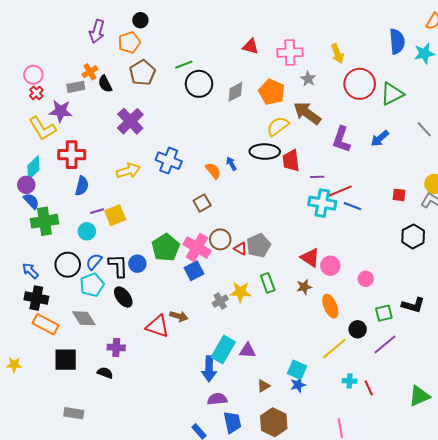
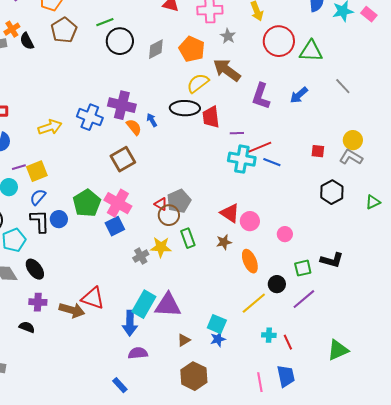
green triangle: (392, 94) -> (311, 51), turned 30
purple cross: (130, 121) -> (122, 105), moved, turned -32
brown square: (202, 203) -> (123, 159), size x1.4
brown circle: (220, 239) -> (169, 215), moved
blue semicircle: (94, 262) -> (38, 197), moved
black ellipse: (123, 297) -> (35, 269), moved
brown arrow: (179, 316) -> (72, 310), moved, size x1.4
red triangle: (158, 326) -> (93, 298), moved
purple triangle: (247, 351) -> (168, 305), size x1.6
blue trapezoid: (232, 422) -> (286, 376), moved

